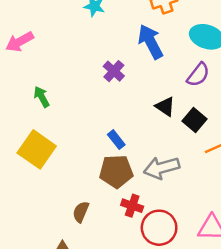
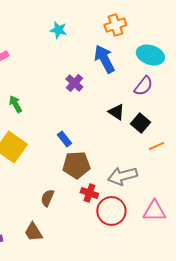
blue rectangle: (116, 140) -> (64, 139), moved
gray arrow: (162, 168) -> (122, 176), moved

